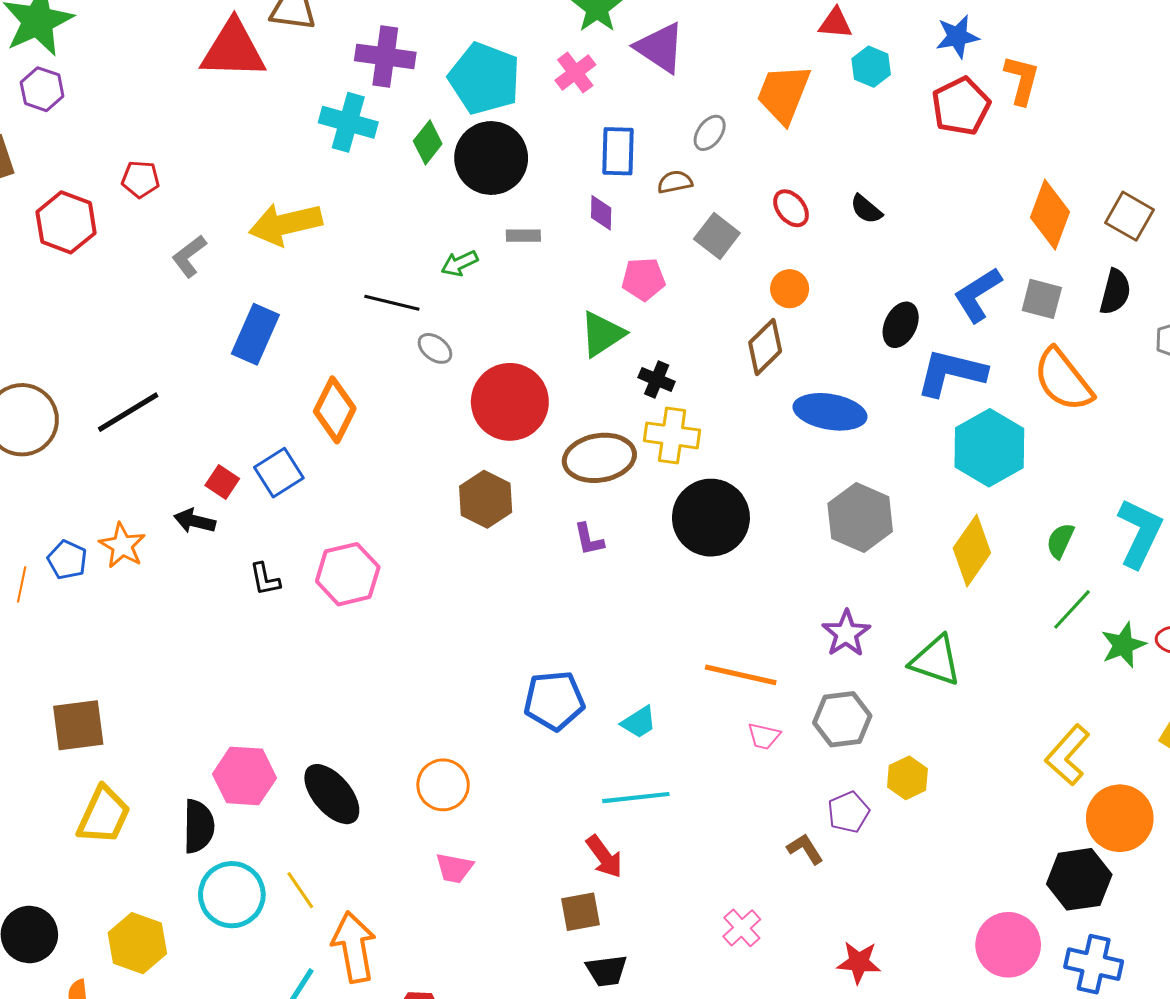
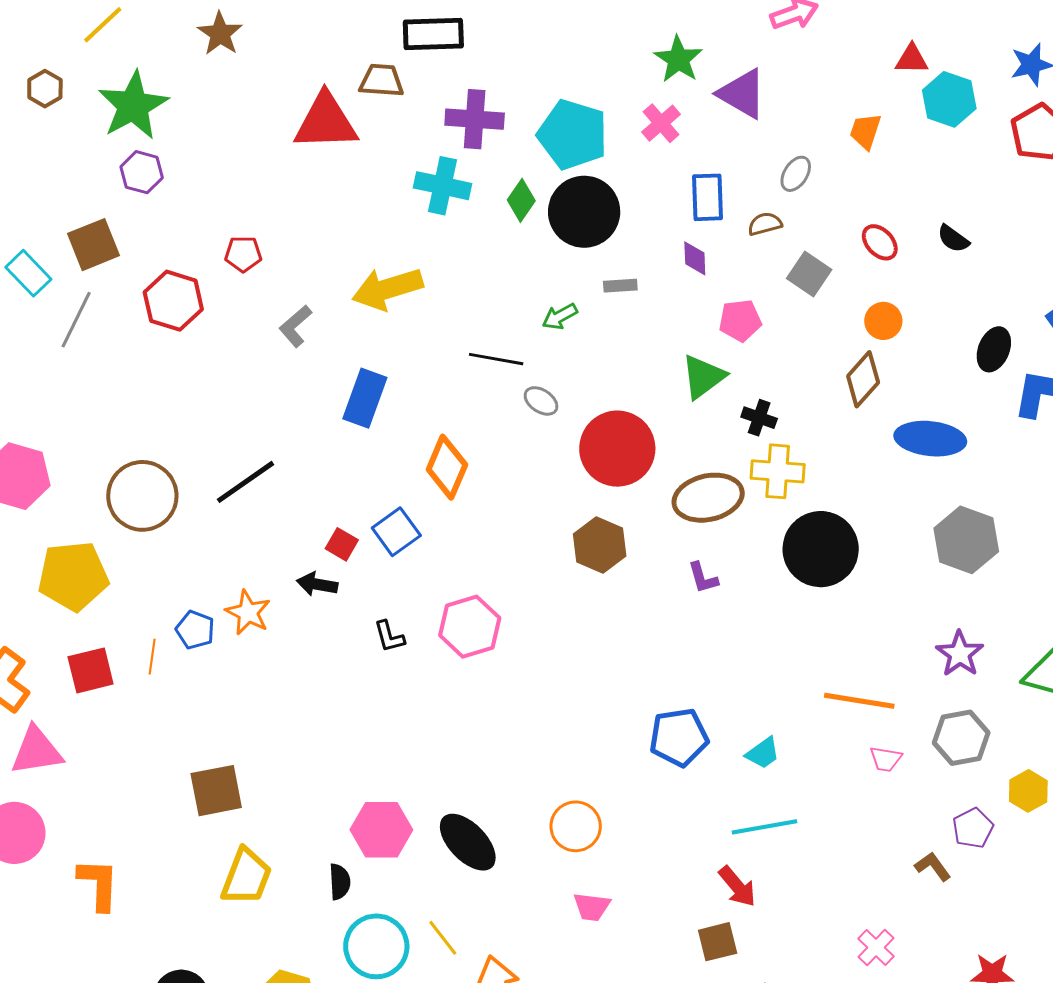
cyan hexagon: (871, 67) -> (949, 99), size x1.4
orange trapezoid: (784, 94) -> (865, 131), size x0.6
black semicircle: (199, 826) -> (340, 882), size x0.7

